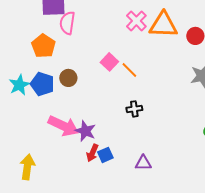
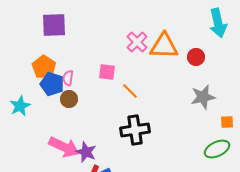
pink semicircle: (67, 23) -> (68, 78), moved, size x0.7
pink square: (109, 62) -> (107, 72), moved, turned -36
blue pentagon: (42, 84) -> (52, 84), moved
black cross: (134, 109) -> (135, 130), size x1.8

